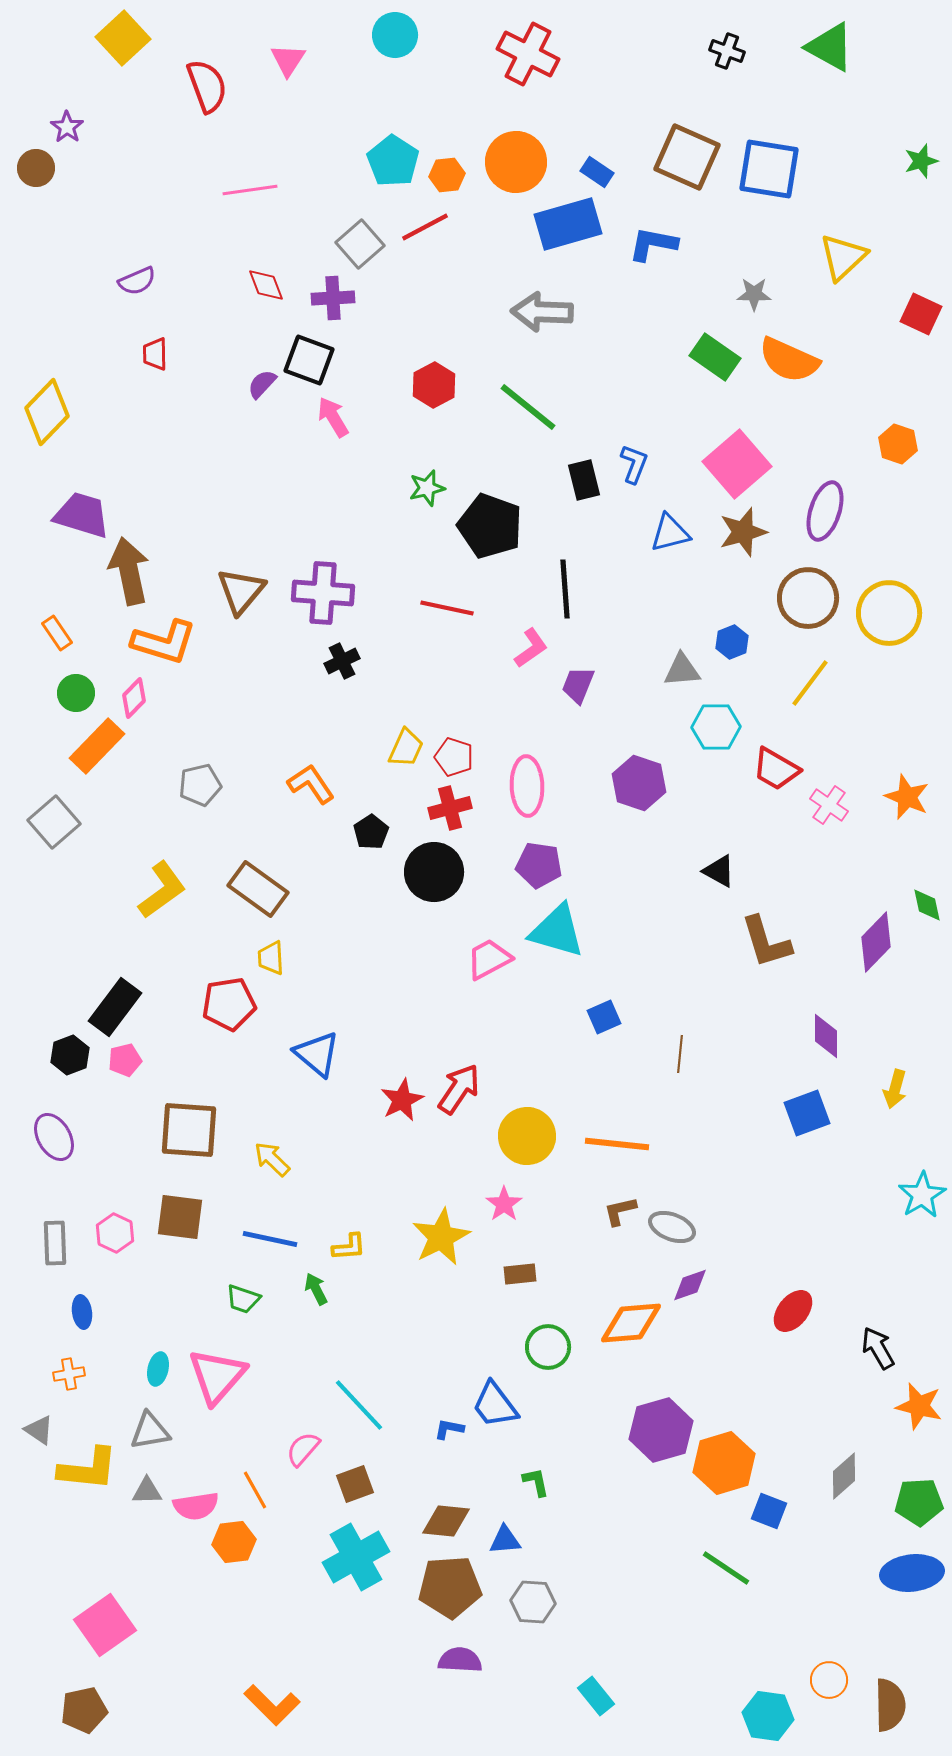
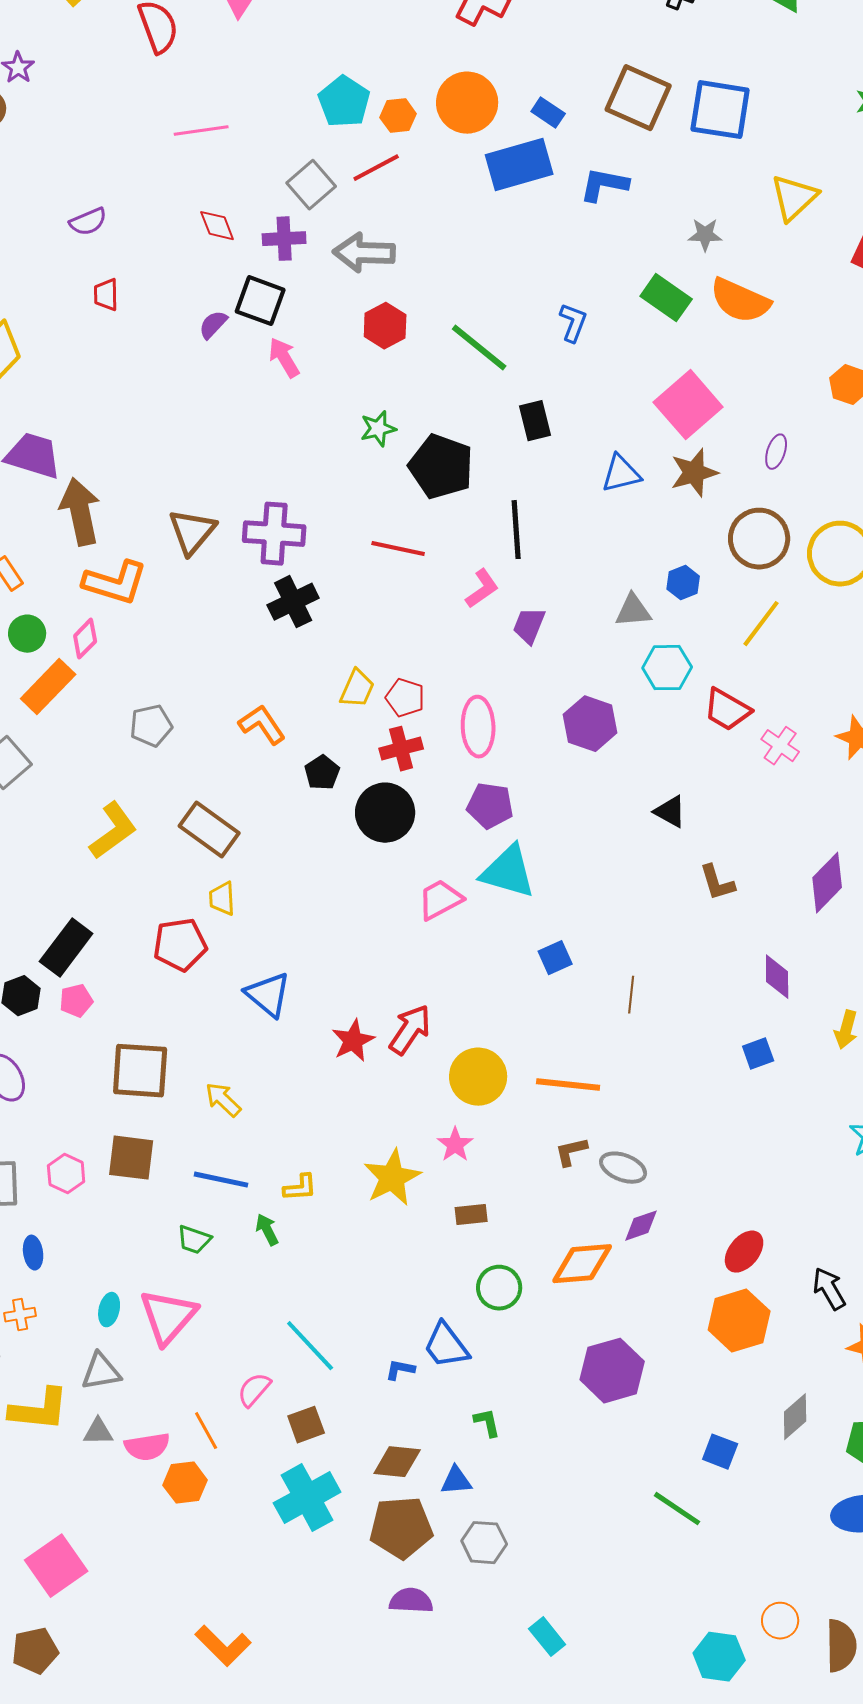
gray arrow: (542, 312) -> (364, 253), moved
blue L-shape: (634, 464) -> (573, 323), moved
purple ellipse: (825, 511) -> (776, 452), size x0.6
black cross: (342, 661) -> (293, 602), size x1.4
brown L-shape: (766, 942) -> (717, 883), size x0.7
blue square: (807, 1113) -> (758, 1054), size x0.7
orange hexagon: (724, 1463) -> (739, 1321), moved

